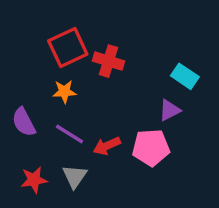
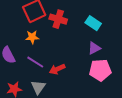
cyan rectangle: (185, 76) -> (93, 23), moved
pink pentagon: (151, 148) -> (100, 70), moved

